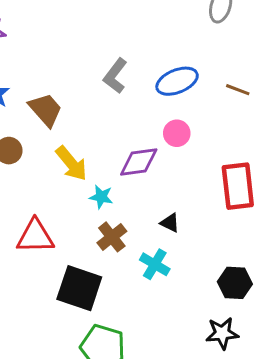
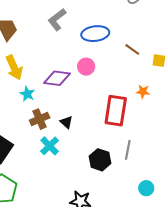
brown cross: (112, 237) -> (40, 119), moved
black hexagon: (235, 283) -> (100, 160), moved

